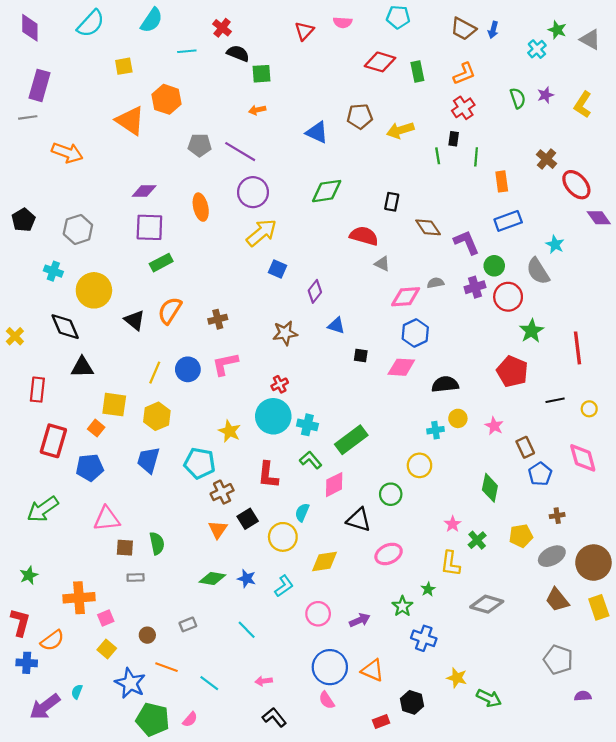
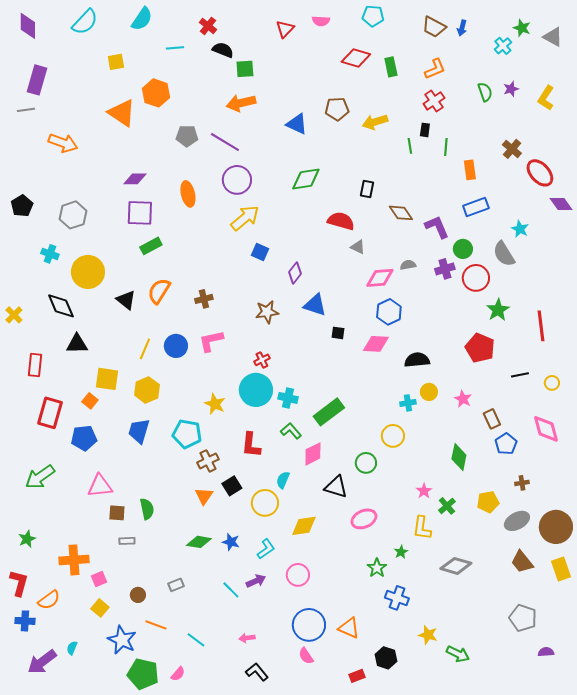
orange arrow: (257, 110) -> (241, 103), size x1.8
blue triangle: (336, 326) -> (315, 305), size x1.4
purple arrow: (360, 620) -> (256, 581), moved

